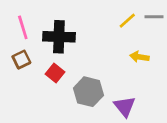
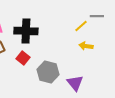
yellow line: (127, 21) -> (81, 26), moved

